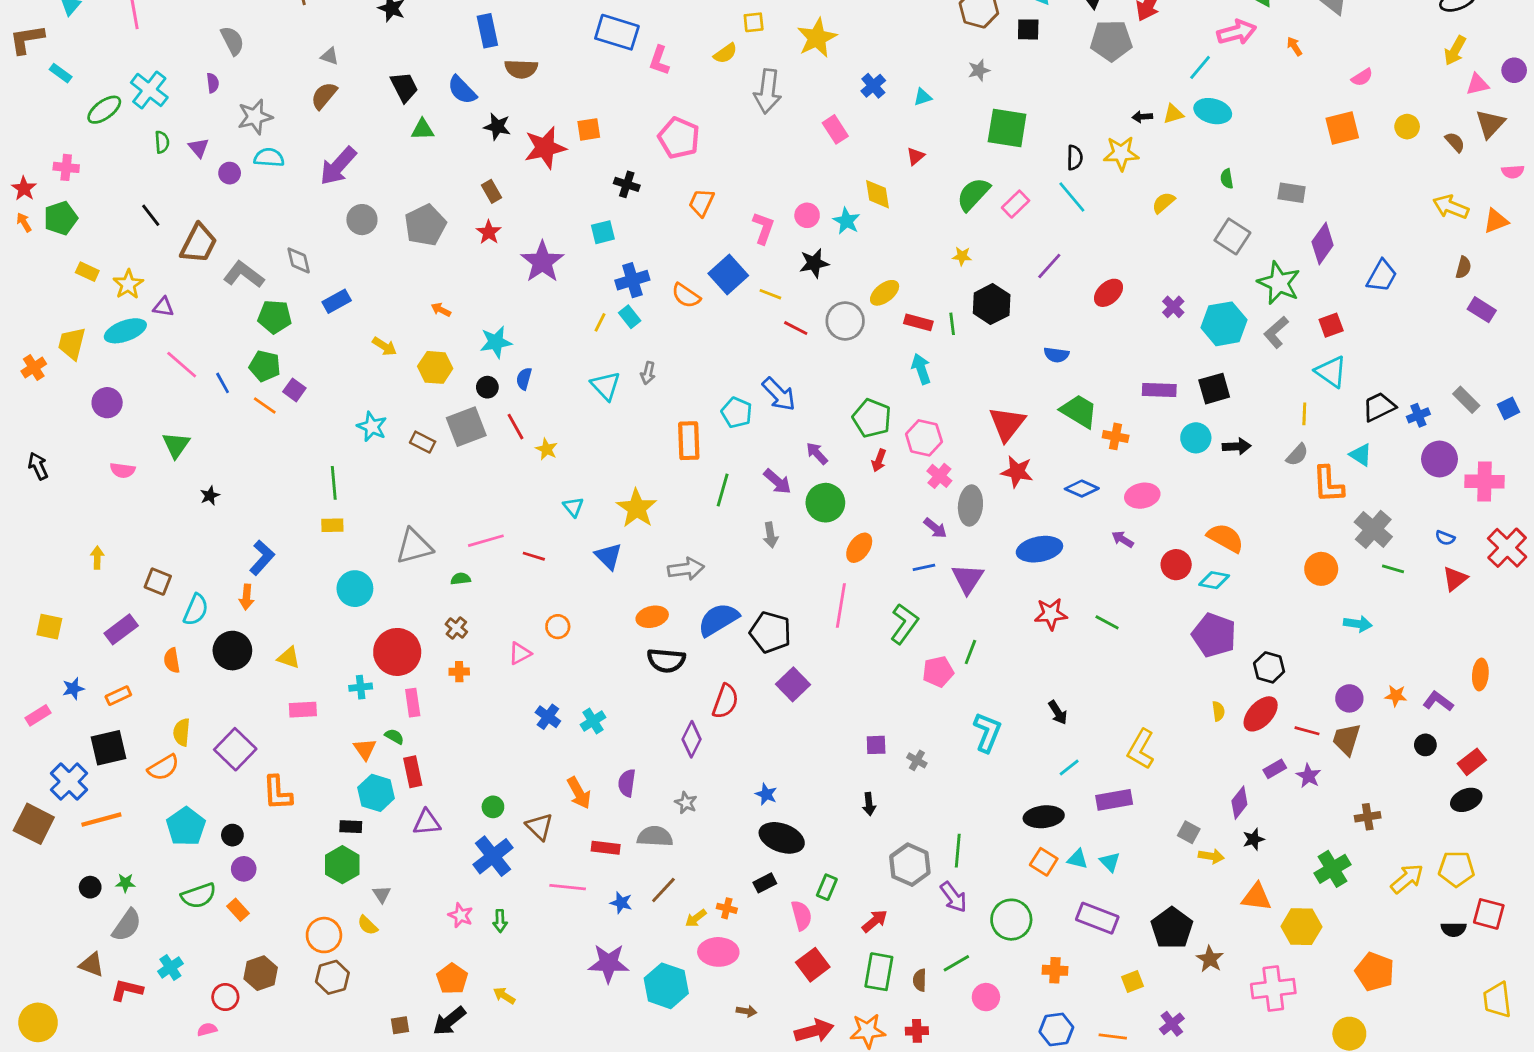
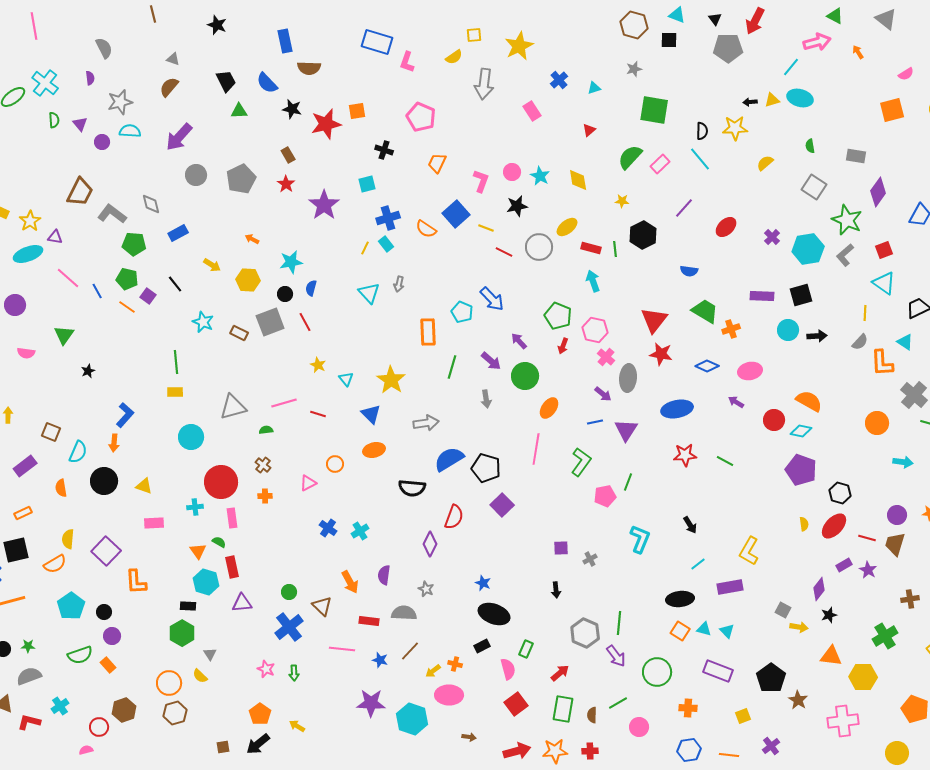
yellow diamond: (877, 194) -> (578, 180), moved
black line: (151, 215) -> (175, 284), moved
orange cross: (1116, 436) -> (731, 329), turned -30
yellow star: (546, 449) -> (318, 365), moved
orange ellipse: (652, 617) -> (374, 450), moved
gray cross: (917, 760) -> (590, 559), turned 32
gray semicircle: (127, 925) -> (29, 676), turned -145

